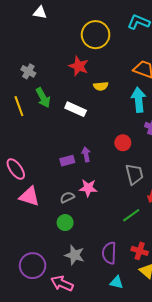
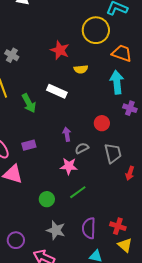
yellow circle: (96, 35) -> (96, 30), moved
green arrow: (43, 98) -> (29, 103), moved
purple rectangle: (67, 161) -> (29, 145), moved
gray semicircle: (67, 197) -> (82, 148), moved
green line: (131, 215) -> (78, 192), moved
purple circle: (33, 266) -> (16, 240), size x0.7

